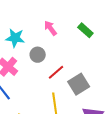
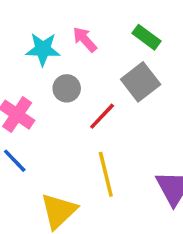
cyan star: (15, 38) -> (43, 49), moved
gray square: (79, 84) -> (141, 82), moved

